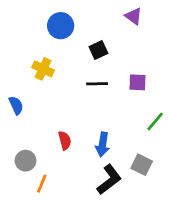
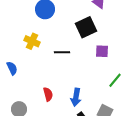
black square: (98, 50) -> (86, 27), moved, size x1.5
black line: (97, 84) -> (62, 52), moved

